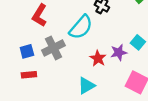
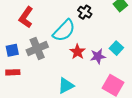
red star: (98, 58) -> (78, 52), moved

